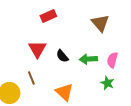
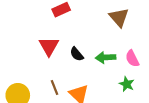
pink semicircle: (112, 60) -> (132, 59), turned -42
brown line: (31, 78) -> (54, 87), moved

